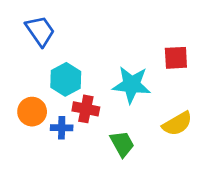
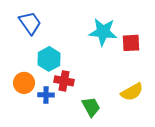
cyan star: (132, 85) -> (103, 32), moved

